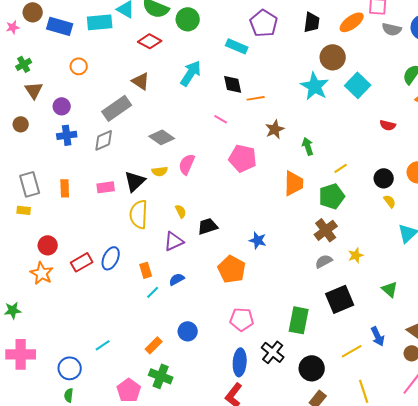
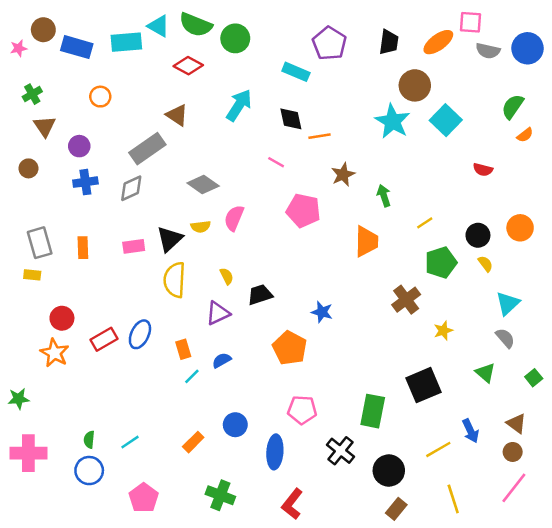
green pentagon: (332, 196) -> (441, 263), moved
gray semicircle: (324, 261) -> (505, 338), moved, turned 78
blue ellipse: (240, 362) -> (275, 452), moved
green cross: (161, 376) -> (220, 495), moved
pink pentagon: (129, 390) -> (144, 498), moved
green semicircle: (69, 395) -> (89, 440), moved

